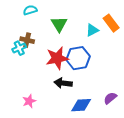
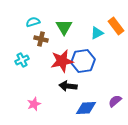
cyan semicircle: (30, 10) -> (33, 22), moved
brown cross: (27, 40) -> (41, 39), moved
cyan cross: (19, 48) -> (22, 60), moved

